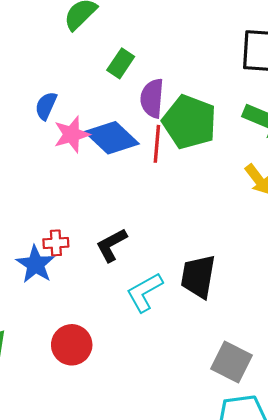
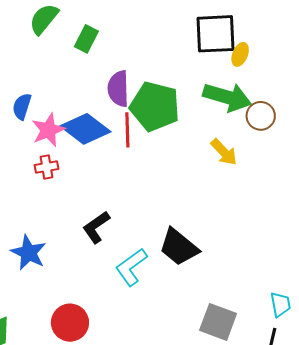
green rectangle: (121, 63) -> (86, 39), moved
red cross: (56, 243) -> (46, 167), moved
black trapezoid: (198, 276) -> (179, 247), turned -54

